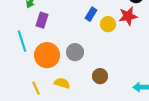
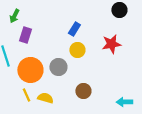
red star: (128, 16) -> (111, 44), moved
yellow circle: (108, 24) -> (77, 50), moved
yellow line: (36, 88) -> (26, 95), moved

